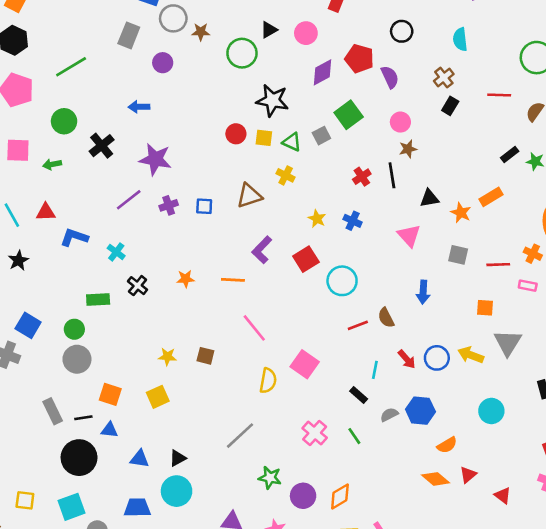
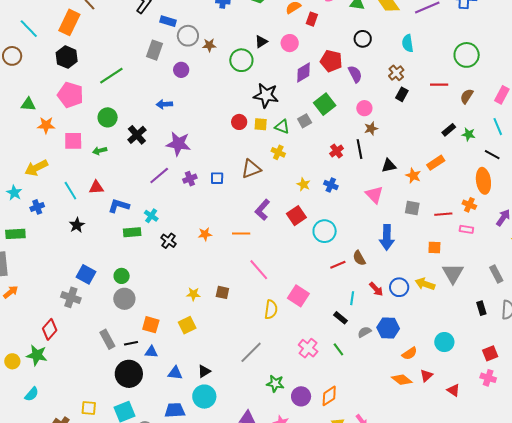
blue arrow: (423, 292) -> (387, 237), size x1.4
green rectangle: (98, 300) -> (132, 232), moved
cyan circle: (491, 411) -> (444, 342), moved

